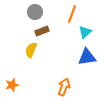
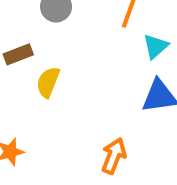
brown rectangle: (42, 31) -> (18, 54), moved

